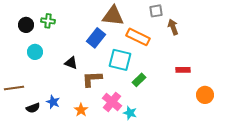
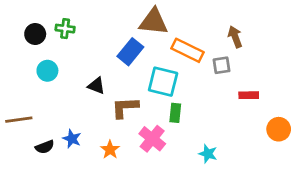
gray square: (156, 11) -> (222, 65), moved
green rectangle: (139, 80) -> (175, 113), moved, turned -40
cyan star: (130, 113) -> (208, 154), moved

